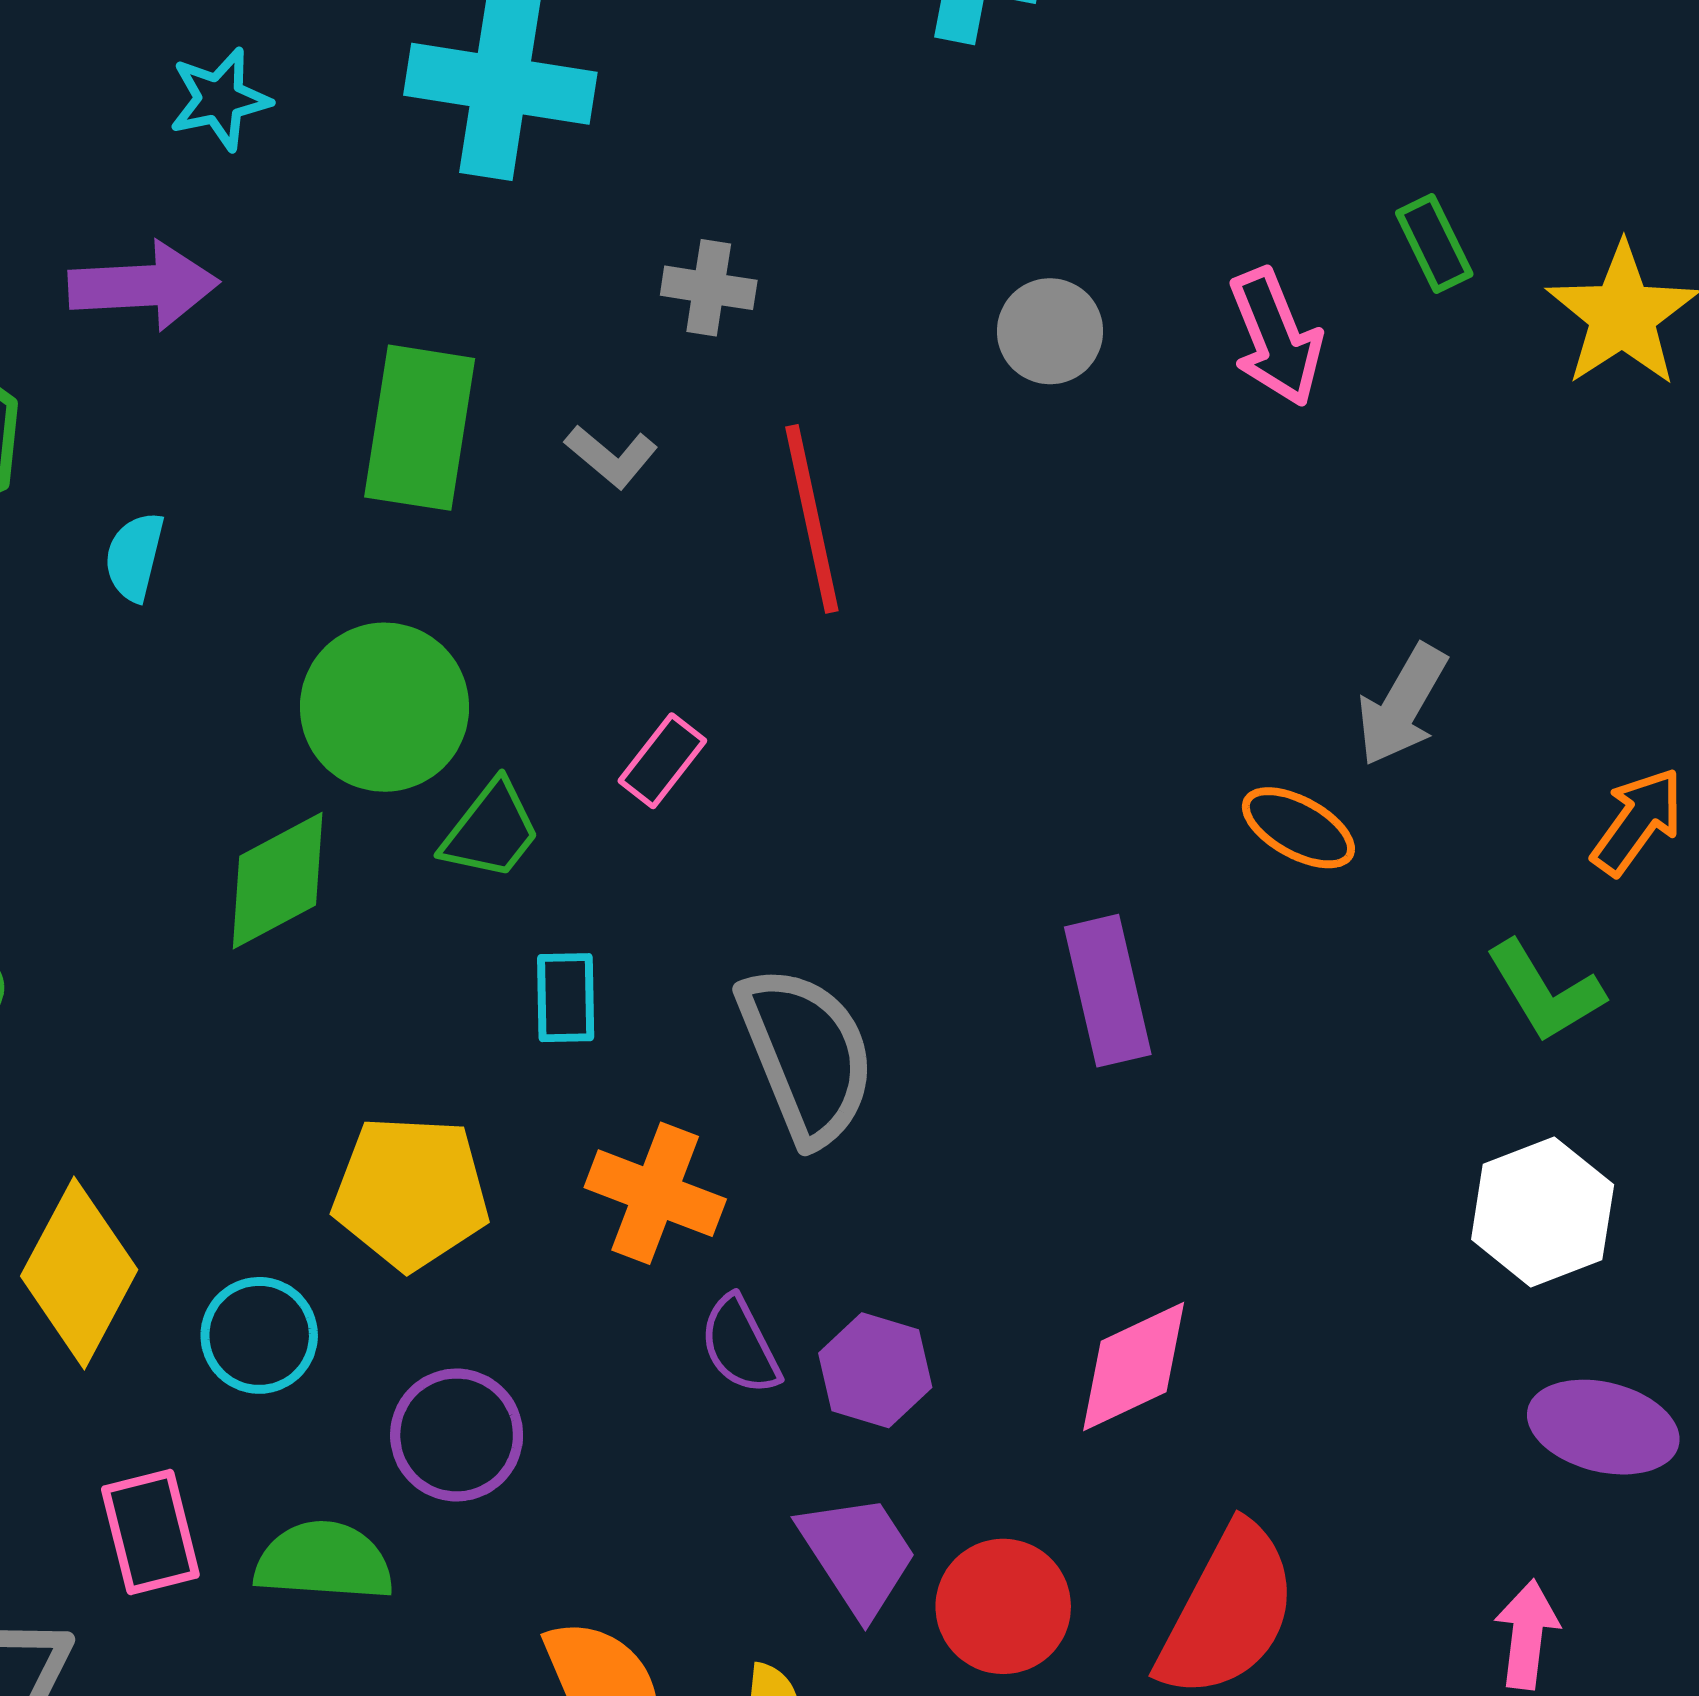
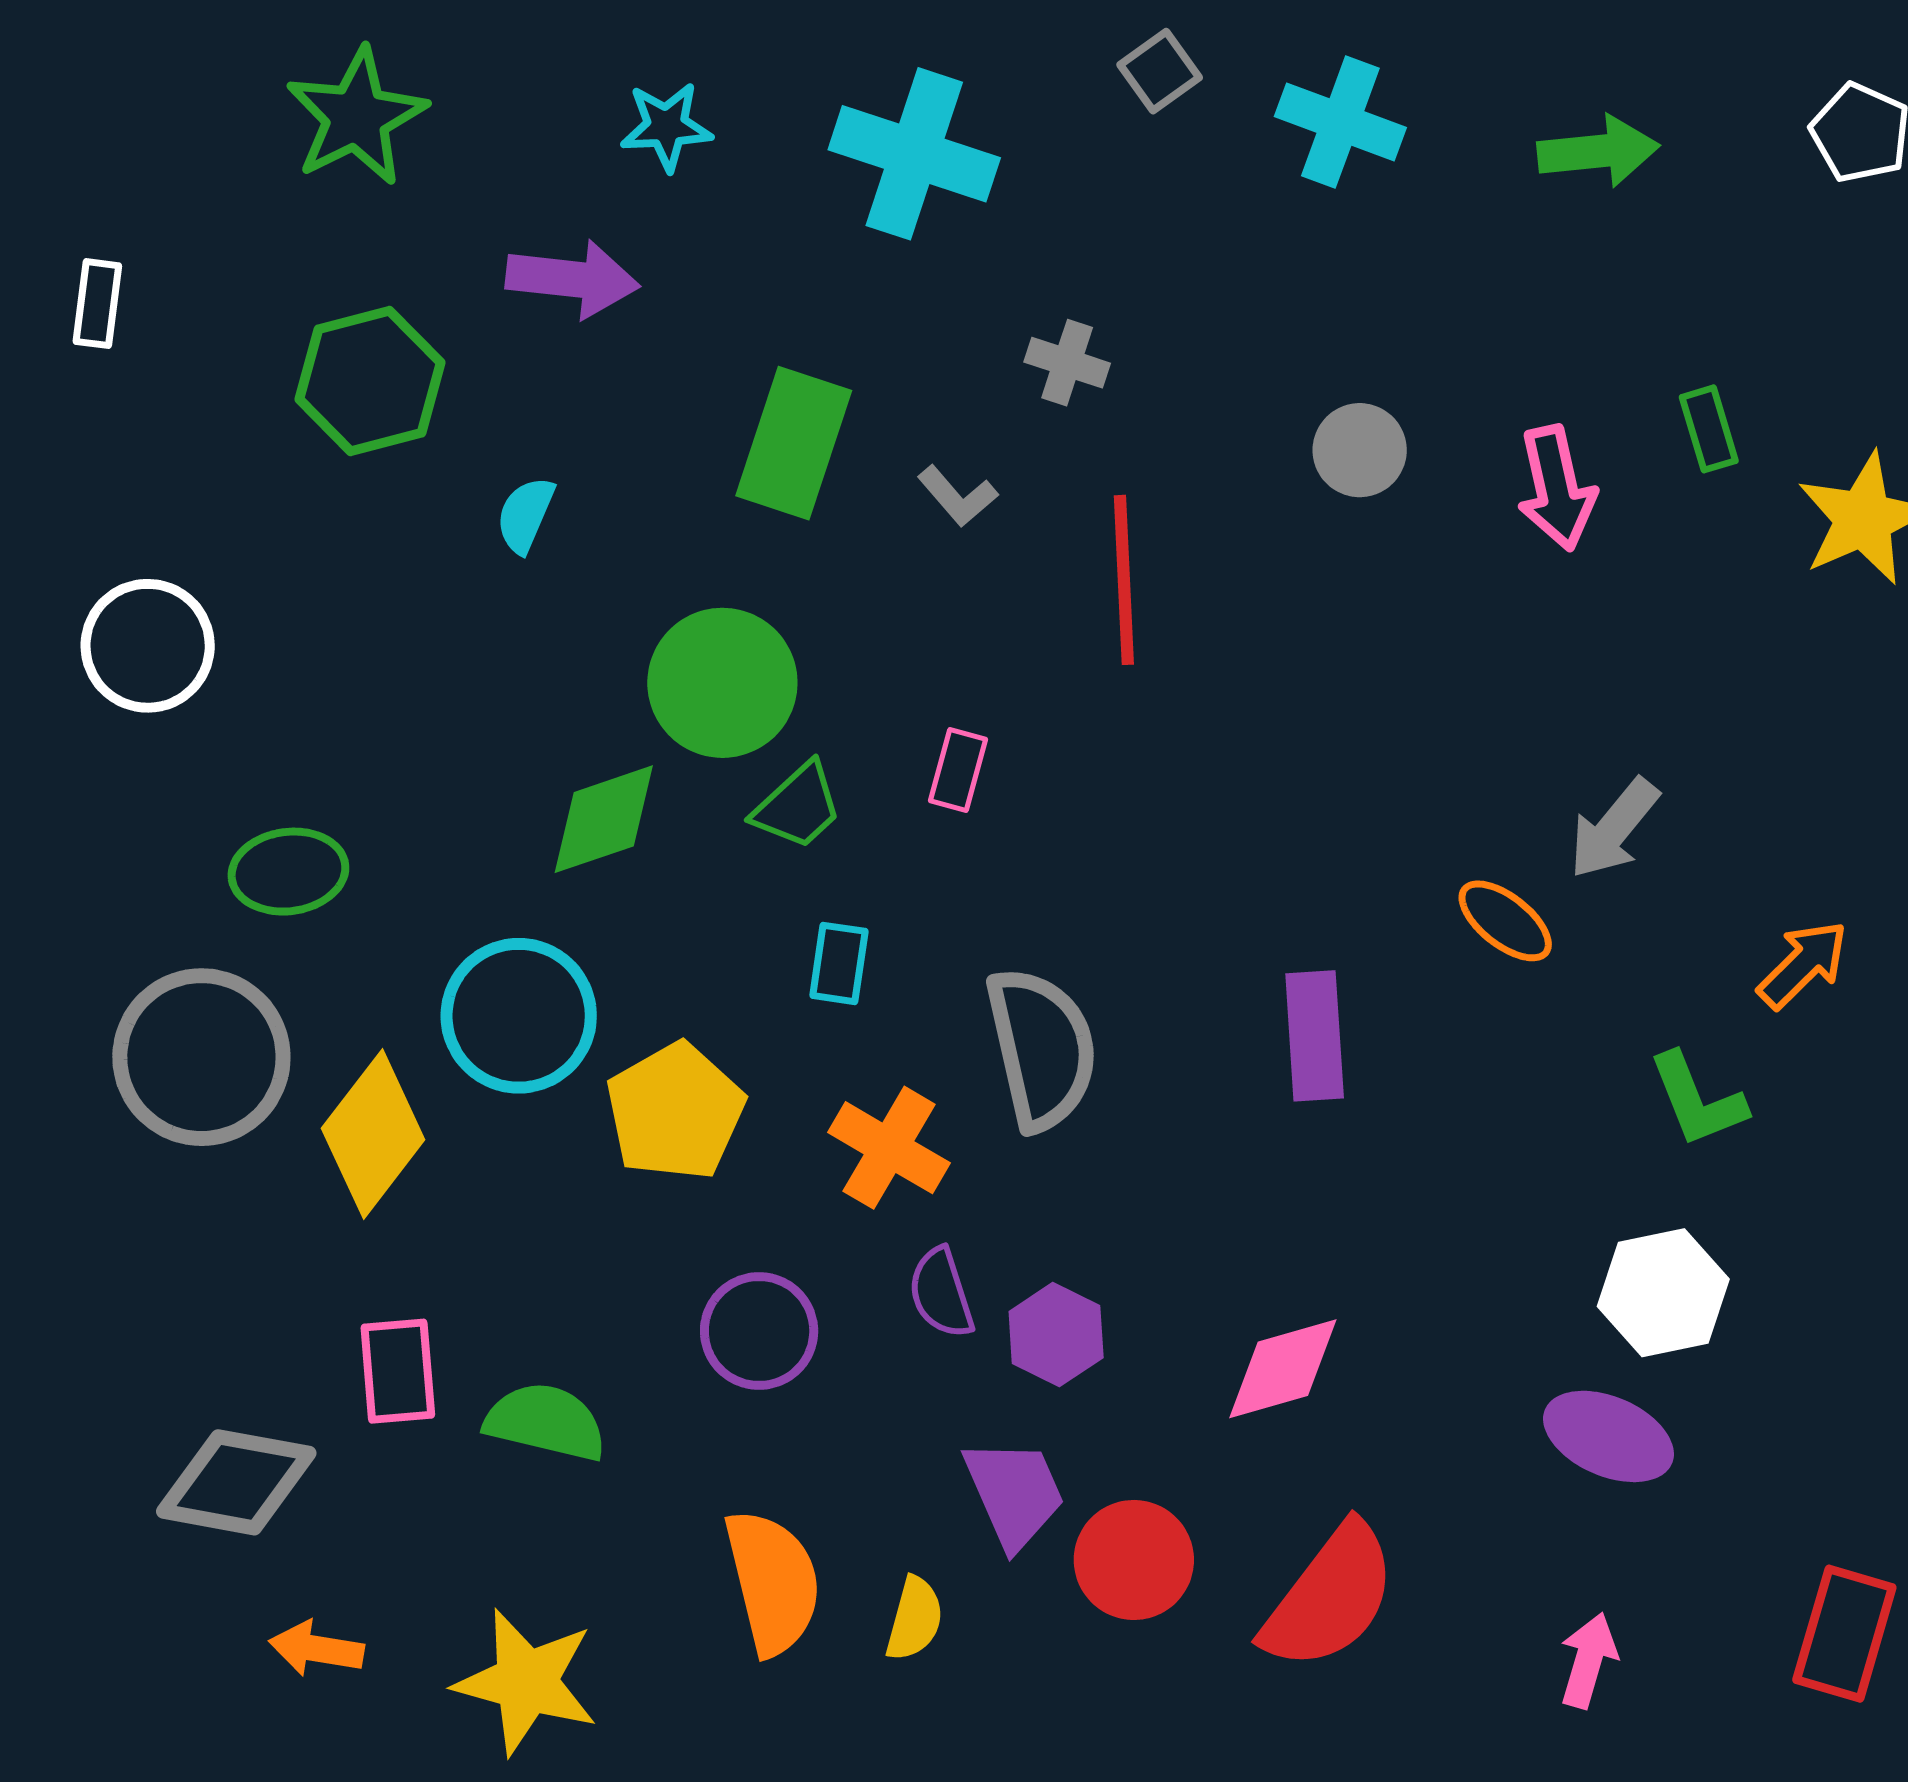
pink rectangle: (662, 761) -> (958, 770), turned -32
yellow pentagon: (411, 1192) -> (675, 1112), turned 30
cyan circle: (259, 1335) -> (519, 1016), moved, size x1.5
purple ellipse: (1603, 1427) -> (1609, 1436), moved
purple circle: (457, 1435) -> (759, 1331), moved

